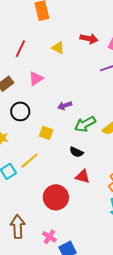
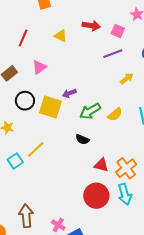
yellow square: (46, 133) -> (50, 107), moved, size x1.6
red triangle: (83, 176) -> (101, 165), moved
red circle: (56, 197) -> (96, 196), moved

